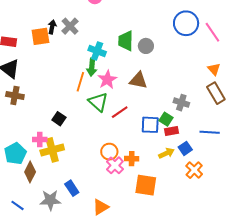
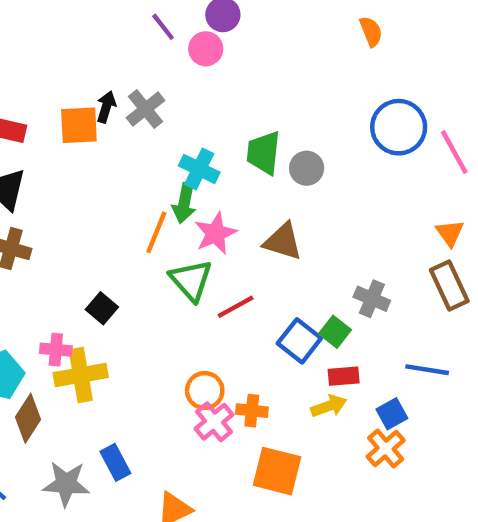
blue square: (150, 125) -> (299, 341), turned 30
red rectangle: (172, 131) -> (344, 376), moved
blue square: (185, 148) -> (392, 414), moved

